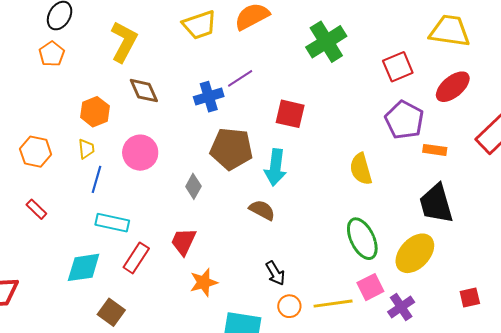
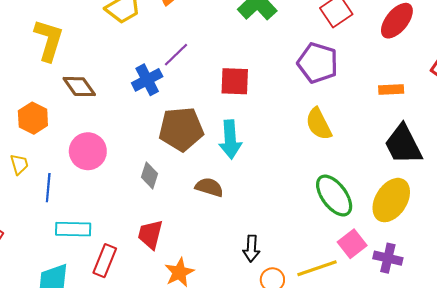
purple pentagon: (404, 120) -> (318, 63), moved
yellow trapezoid: (86, 149) -> (19, 164), moved
brown semicircle: (262, 210) -> (209, 187), moved
black arrow: (275, 273) -> (251, 249), turned 45
purple cross: (401, 307) -> (388, 258), turned -32

